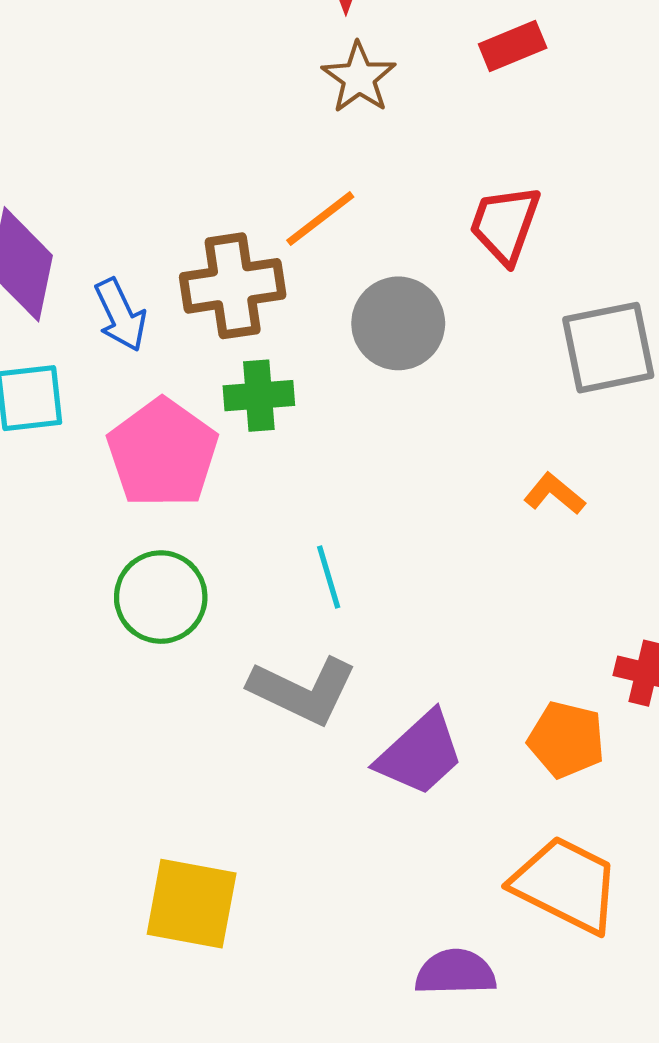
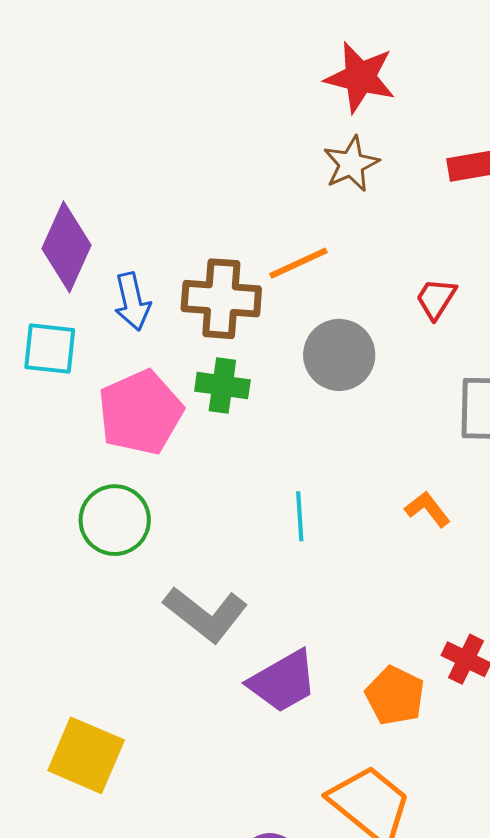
red trapezoid: (505, 224) -> (436, 299), size x0.7
cyan line: (329, 577) -> (300, 516), moved

